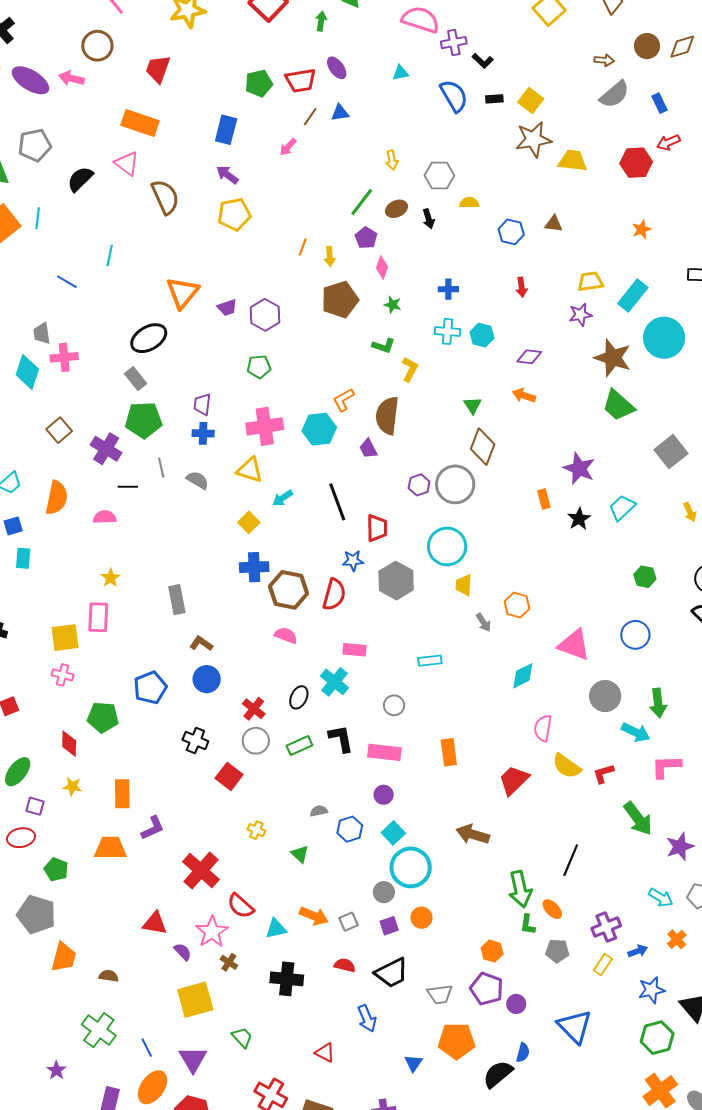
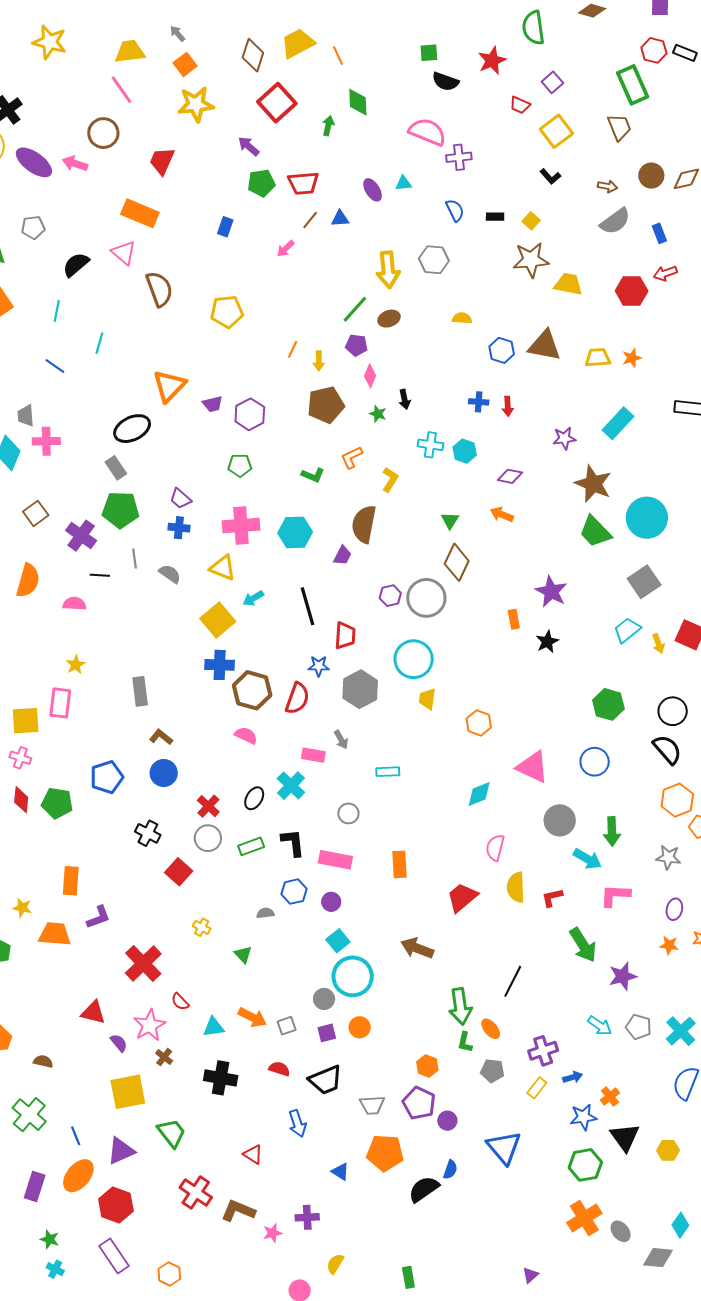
black L-shape: (483, 61) -> (550, 176), moved
purple ellipse: (337, 68) -> (373, 190), moved
blue semicircle: (454, 96) -> (455, 210), size x0.7
yellow square: (531, 100) -> (531, 221), size x0.7
blue rectangle: (226, 130) -> (225, 227), size x0.7
gray pentagon: (35, 145) -> (33, 227), size x0.7
yellow arrow: (392, 160) -> (388, 270), size x1.8
purple arrow: (227, 175) -> (249, 146), moved
gray hexagon: (439, 176) -> (434, 260), moved
cyan line: (38, 218) -> (57, 311), moved
black arrow: (429, 219) -> (405, 399), moved
brown triangle: (554, 224) -> (545, 346), size x1.8
purple pentagon: (366, 238) -> (357, 345), turned -30
yellow trapezoid: (590, 282) -> (598, 358), moved
blue cross: (448, 289) -> (479, 402), moved
cyan circle: (664, 338) -> (647, 518), moved
green L-shape: (384, 346) -> (313, 475), moved
orange L-shape: (344, 400) -> (352, 457), moved
purple trapezoid: (202, 404) -> (180, 499), turned -60
purple trapezoid: (368, 449) -> (343, 556), turned -130
cyan trapezoid: (622, 508) -> (627, 630), moved
yellow square: (249, 522) -> (218, 620), size x1.6
green hexagon: (645, 577) -> (608, 704), size x1.4
gray arrow: (483, 622) -> (341, 740), moved
red diamond: (69, 744) -> (21, 800), moved
yellow semicircle: (567, 766) -> (516, 887), turned 48
yellow star: (72, 787) -> (22, 908), moved
blue hexagon: (350, 829) -> (294, 892), moved
red semicircle: (241, 906) -> (180, 1002), size x0.7
orange cross: (677, 939) -> (610, 1096), moved
green trapezoid: (242, 1037) -> (172, 1133), size x1.4
purple triangle: (193, 1059) -> (121, 1151), turned 32
blue triangle: (413, 1063) -> (340, 1172), turned -36

